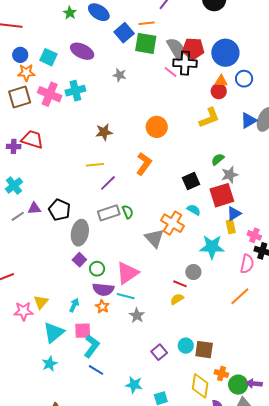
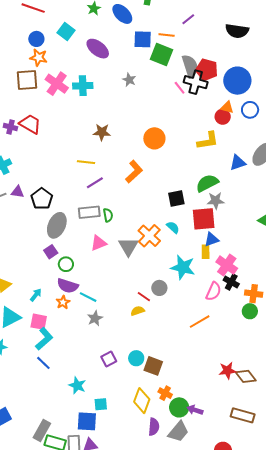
blue square: (124, 33) -> (143, 39), turned 30
cyan square: (48, 57) -> (66, 31), moved
blue triangle: (249, 120) -> (238, 163), moved
green semicircle: (218, 159) -> (207, 183), size x1.6
pink cross: (254, 235) -> (227, 265), size x1.5
pink triangle: (127, 273) -> (99, 243), moved, size x0.7

